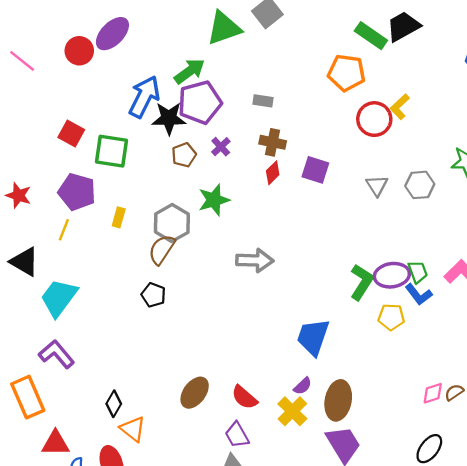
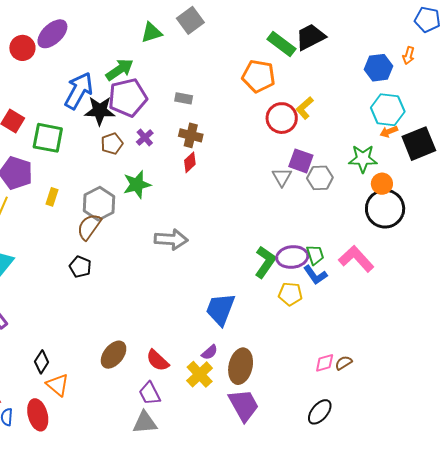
green triangle: (224, 28) -> (151, 32), size x0.7
purple square: (315, 170) -> (301, 161), moved

